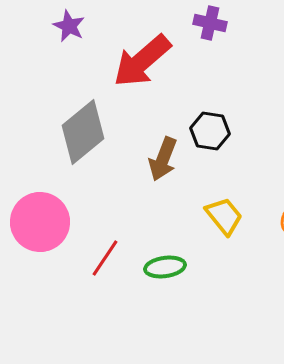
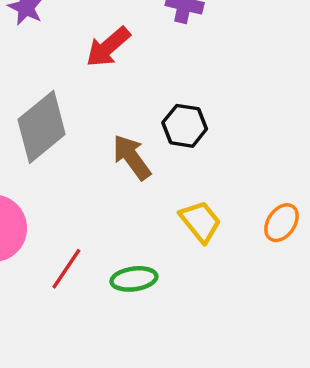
red arrow: (142, 61) -> (108, 47), size x0.7
brown arrow: (163, 159) -> (132, 157), turned 123

